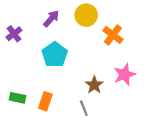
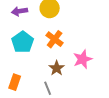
purple arrow: (51, 19) -> (20, 11), turned -140
orange cross: (113, 35) -> (55, 39), moved

